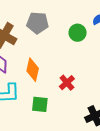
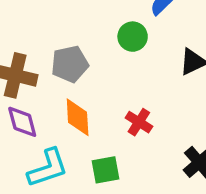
gray pentagon: (38, 23) -> (70, 64), moved

